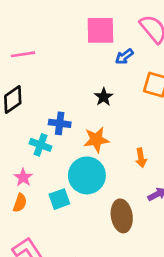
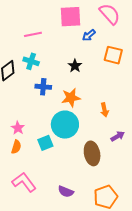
pink line: (23, 54) -> (33, 34), moved
cyan cross: (40, 145) -> (31, 61), moved

